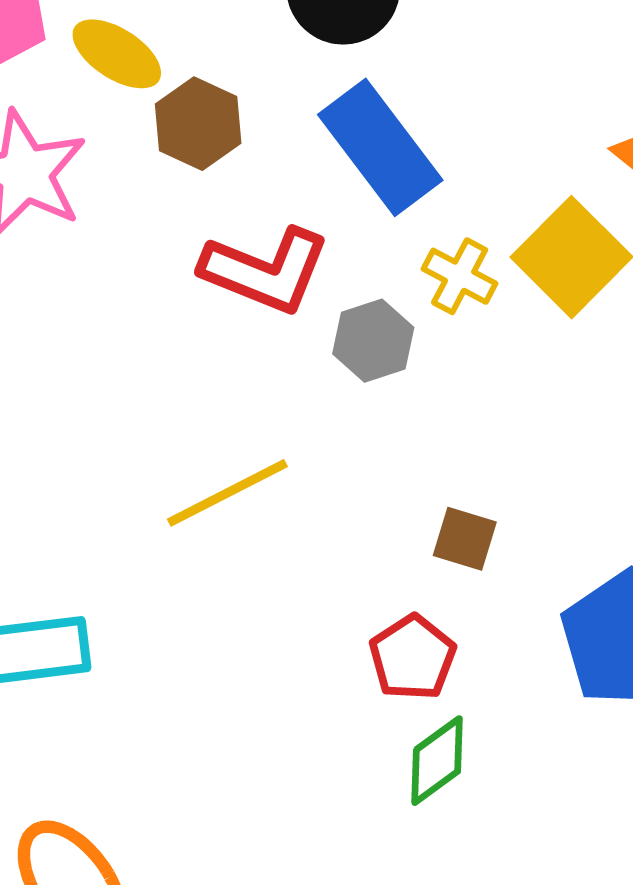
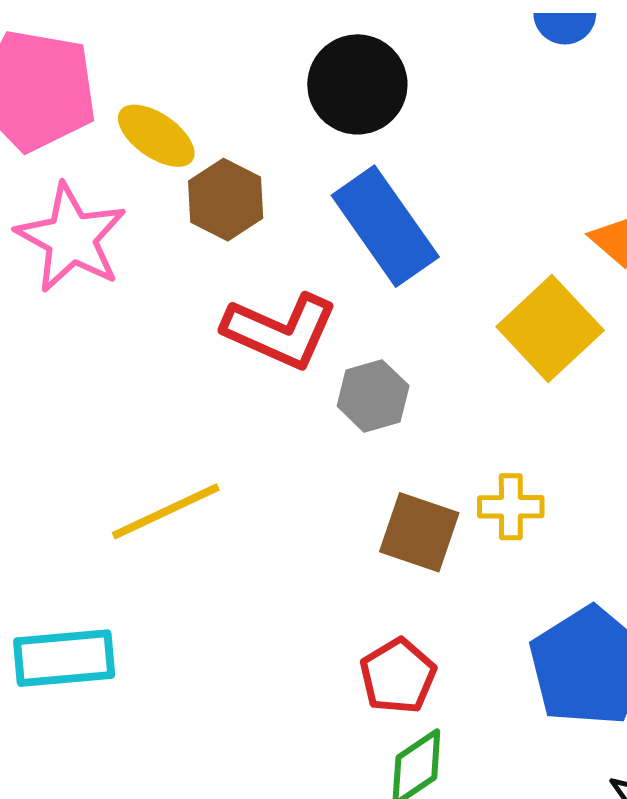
yellow cross: (460, 276) -> (511, 507), moved, turned -30
yellow line: (227, 493) -> (166, 511), moved
brown square: (465, 539) -> (419, 532), moved, size x1.4

